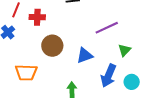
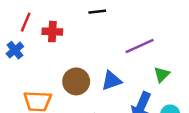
brown circle: (52, 46) -> (76, 81), moved

